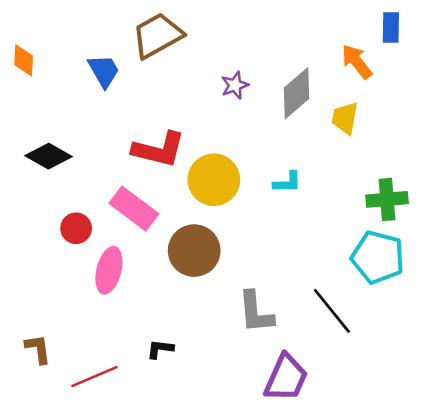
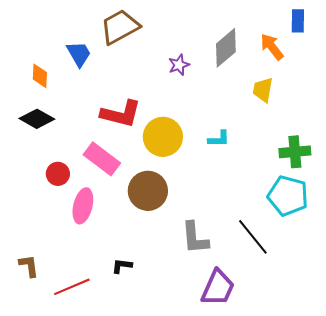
orange diamond: (24, 60) -> (40, 76), moved
gray diamond: (296, 93) -> (226, 48), moved

